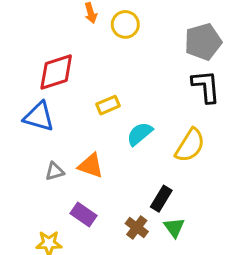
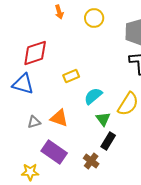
yellow circle: (125, 24) -> (94, 18), moved
purple rectangle: (84, 215) -> (54, 152), size x1.4
green triangle: (174, 227) -> (103, 119), moved

